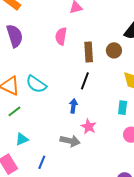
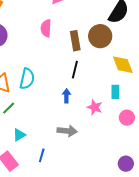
brown circle: (114, 50) -> (100, 36), size x1.5
cyan semicircle: (36, 84) -> (27, 79), turned -105
pink star: (89, 127) -> (95, 107), moved

